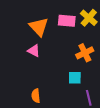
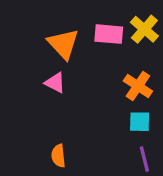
orange cross: (85, 53) -> (138, 86), turned -30
cyan square: (75, 78) -> (140, 122), moved

